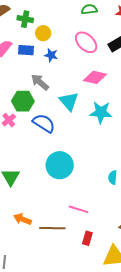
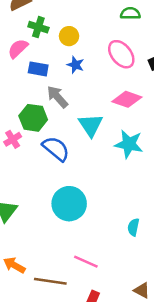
green cross: (25, 19) -> (38, 27), moved
blue rectangle: (26, 50) -> (38, 69), moved

